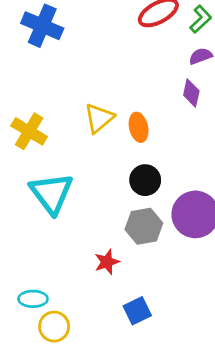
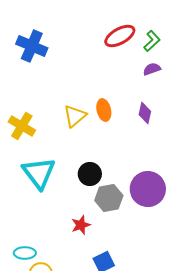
purple diamond: (191, 93) -> (145, 113), moved
orange ellipse: (139, 127) -> (104, 110), moved
black circle: (145, 180) -> (90, 174), moved

